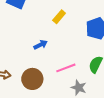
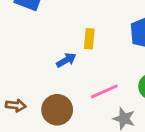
yellow rectangle: (59, 17) -> (89, 39), moved, turned -32

